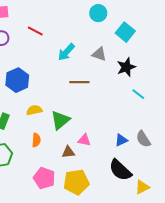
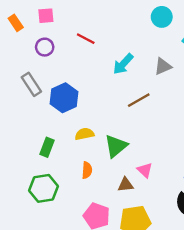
gray triangle: (99, 54) -> (163, 66), turned -42
brown line: (79, 82) -> (139, 100), turned -30
pink triangle: (84, 140) -> (145, 170), turned 32

